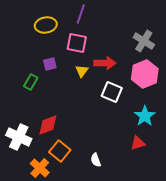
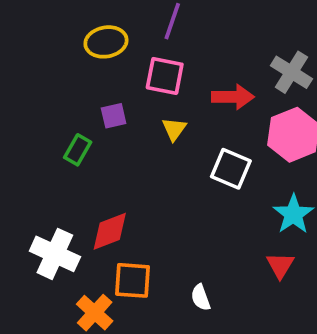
red arrow: (105, 63) -> (233, 97), moved
red triangle: (138, 143) -> (280, 265), turned -42
orange square: (60, 151) -> (132, 280), turned -35

